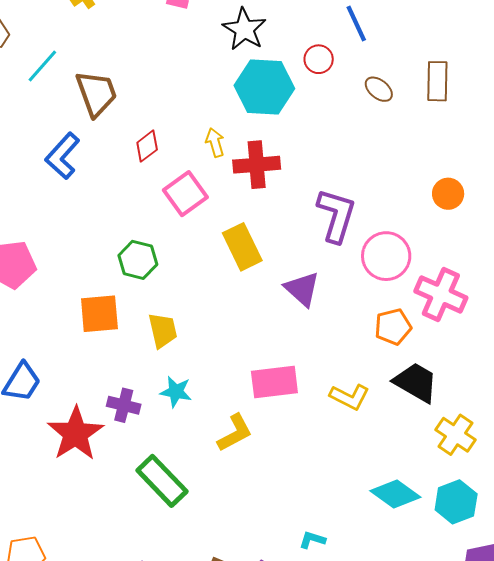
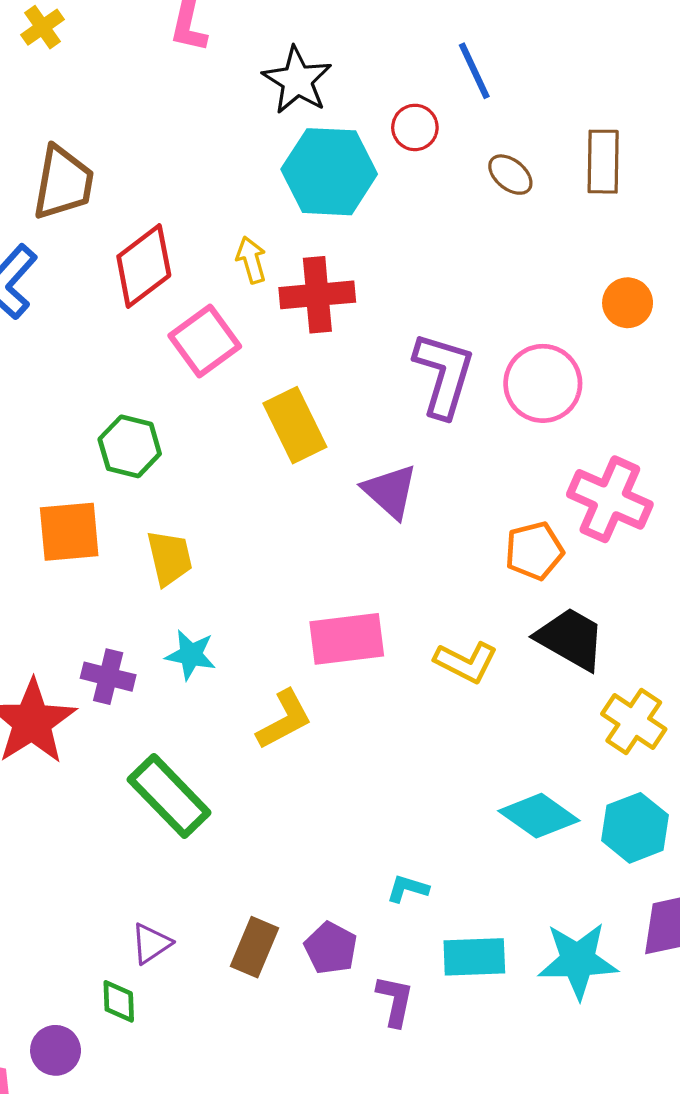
brown trapezoid: (96, 93) -> (63, 183), turned 30
red diamond: (147, 146) -> (144, 266), size x1.6
orange circle: (448, 194) -> (628, 303), moved
pink circle: (386, 256) -> (543, 383), moved

